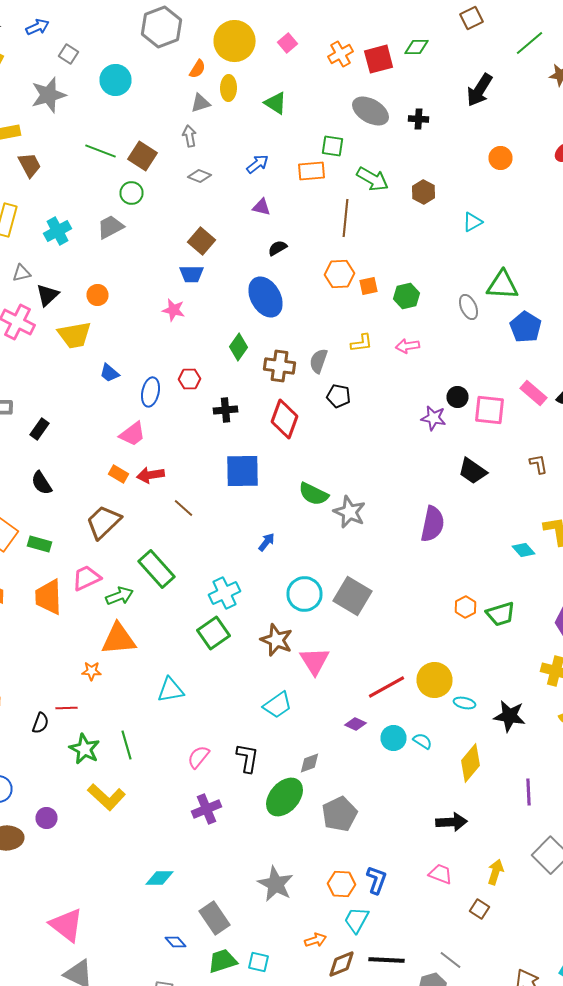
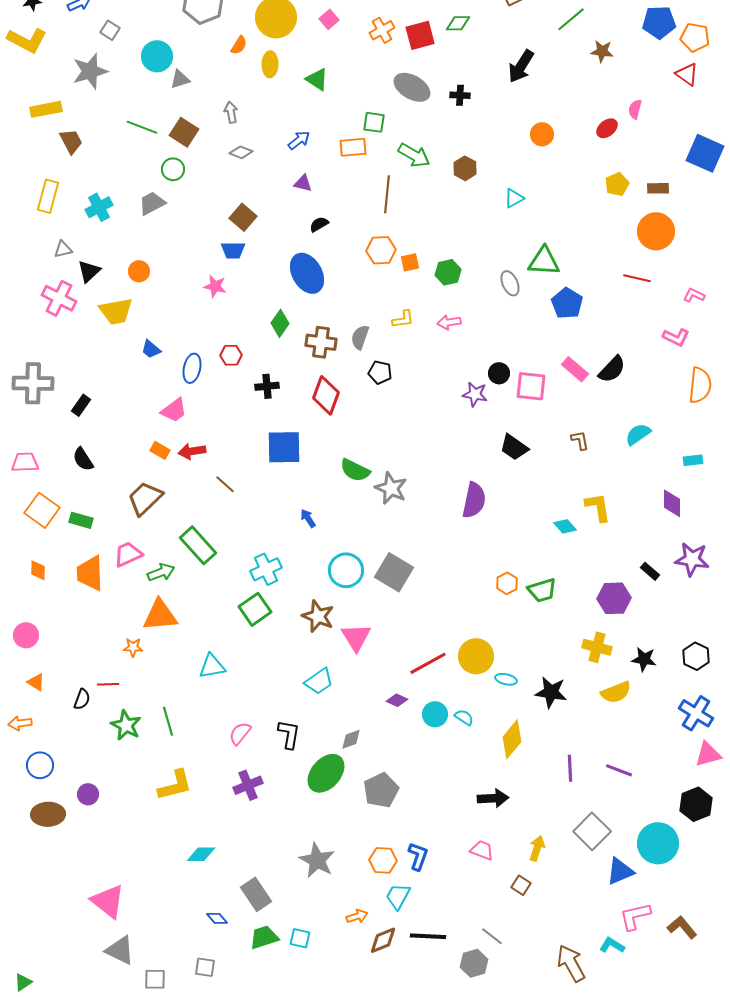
gray triangle: (200, 103) -> (180, 79), moved
blue arrow: (266, 542) -> (308, 518), turned -72
yellow L-shape: (106, 797) -> (175, 785), moved, turned -57

